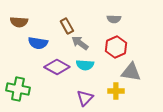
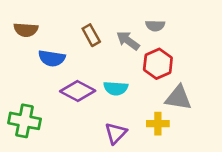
gray arrow: (80, 43) -> (128, 41), moved

